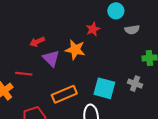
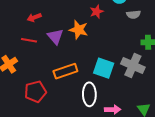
red arrow: (37, 42) -> (34, 17), moved
red line: (24, 74) -> (29, 40), moved
gray cross: (135, 84) -> (133, 66), size x1.6

